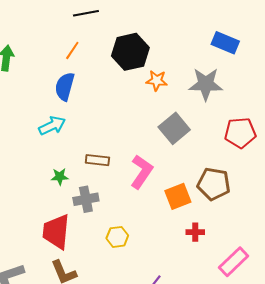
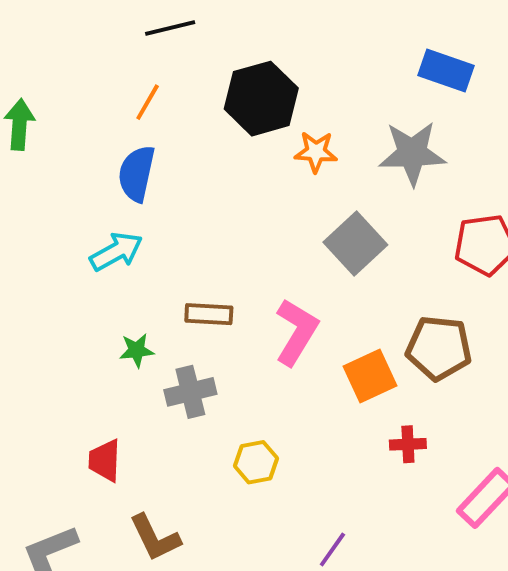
red trapezoid: (56, 232) -> (105, 460), moved, size x0.6

